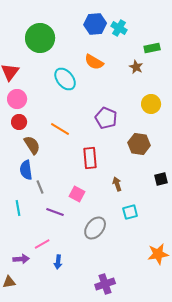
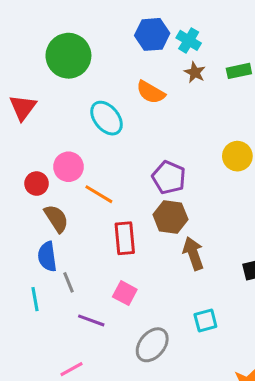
brown star: (136, 67) -> (195, 72), moved
pink circle: (17, 99) -> (68, 167), moved
brown hexagon: (139, 144) -> (170, 217), moved
red rectangle: (90, 158) -> (125, 238), moved
brown arrow: (117, 184) -> (193, 254), moved, size x1.5
cyan line: (18, 208) -> (35, 299), moved

